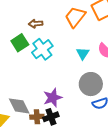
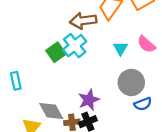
brown arrow: (36, 24) -> (83, 21), moved, size x1.6
green square: (20, 43) -> (56, 52), moved

